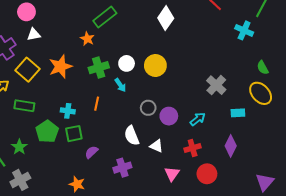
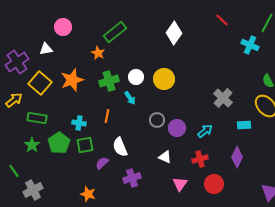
pink circle: (26, 12) -> (63, 27), moved
white semicircle: (132, 136) -> (120, 147), moved
green star: (19, 147) -> (32, 145), moved

